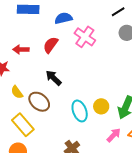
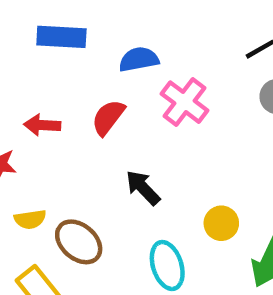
black arrow: (53, 78) -> (143, 188), moved
yellow semicircle: (17, 92) -> (30, 219), turned -64
yellow circle: (101, 106) -> (221, 223), moved

